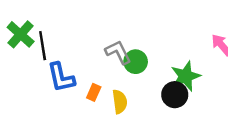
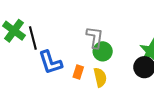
gray L-shape: (118, 52) -> (95, 37), turned 40
green circle: (136, 62) -> (103, 51), moved

